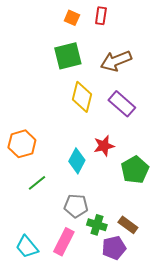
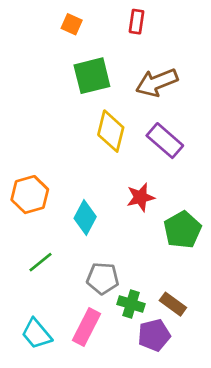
orange square: (72, 18) -> (72, 24), moved
cyan diamond: (77, 161) -> (85, 218), moved
green line: (37, 183) -> (41, 262), moved

